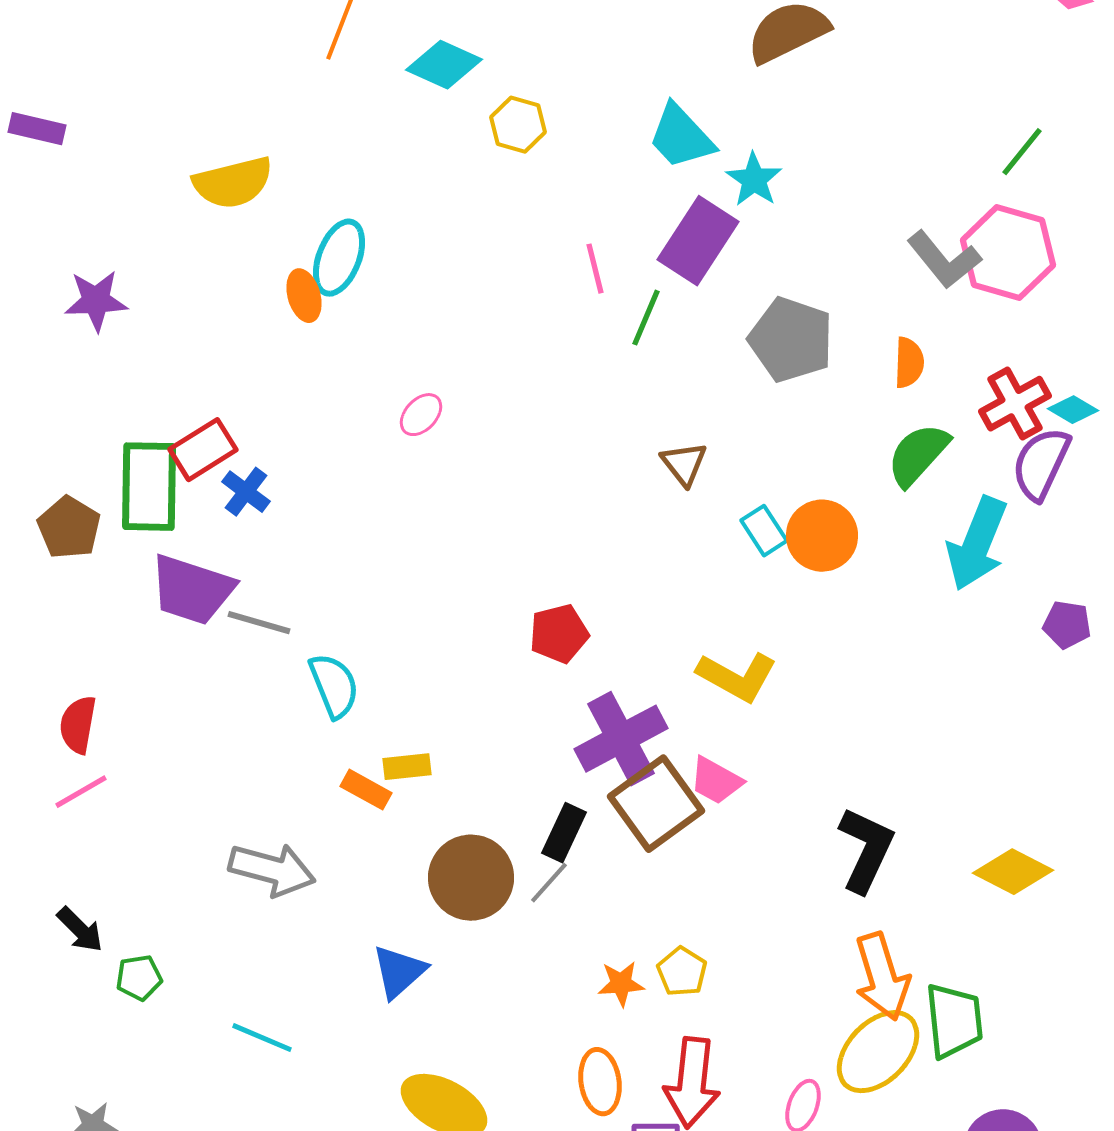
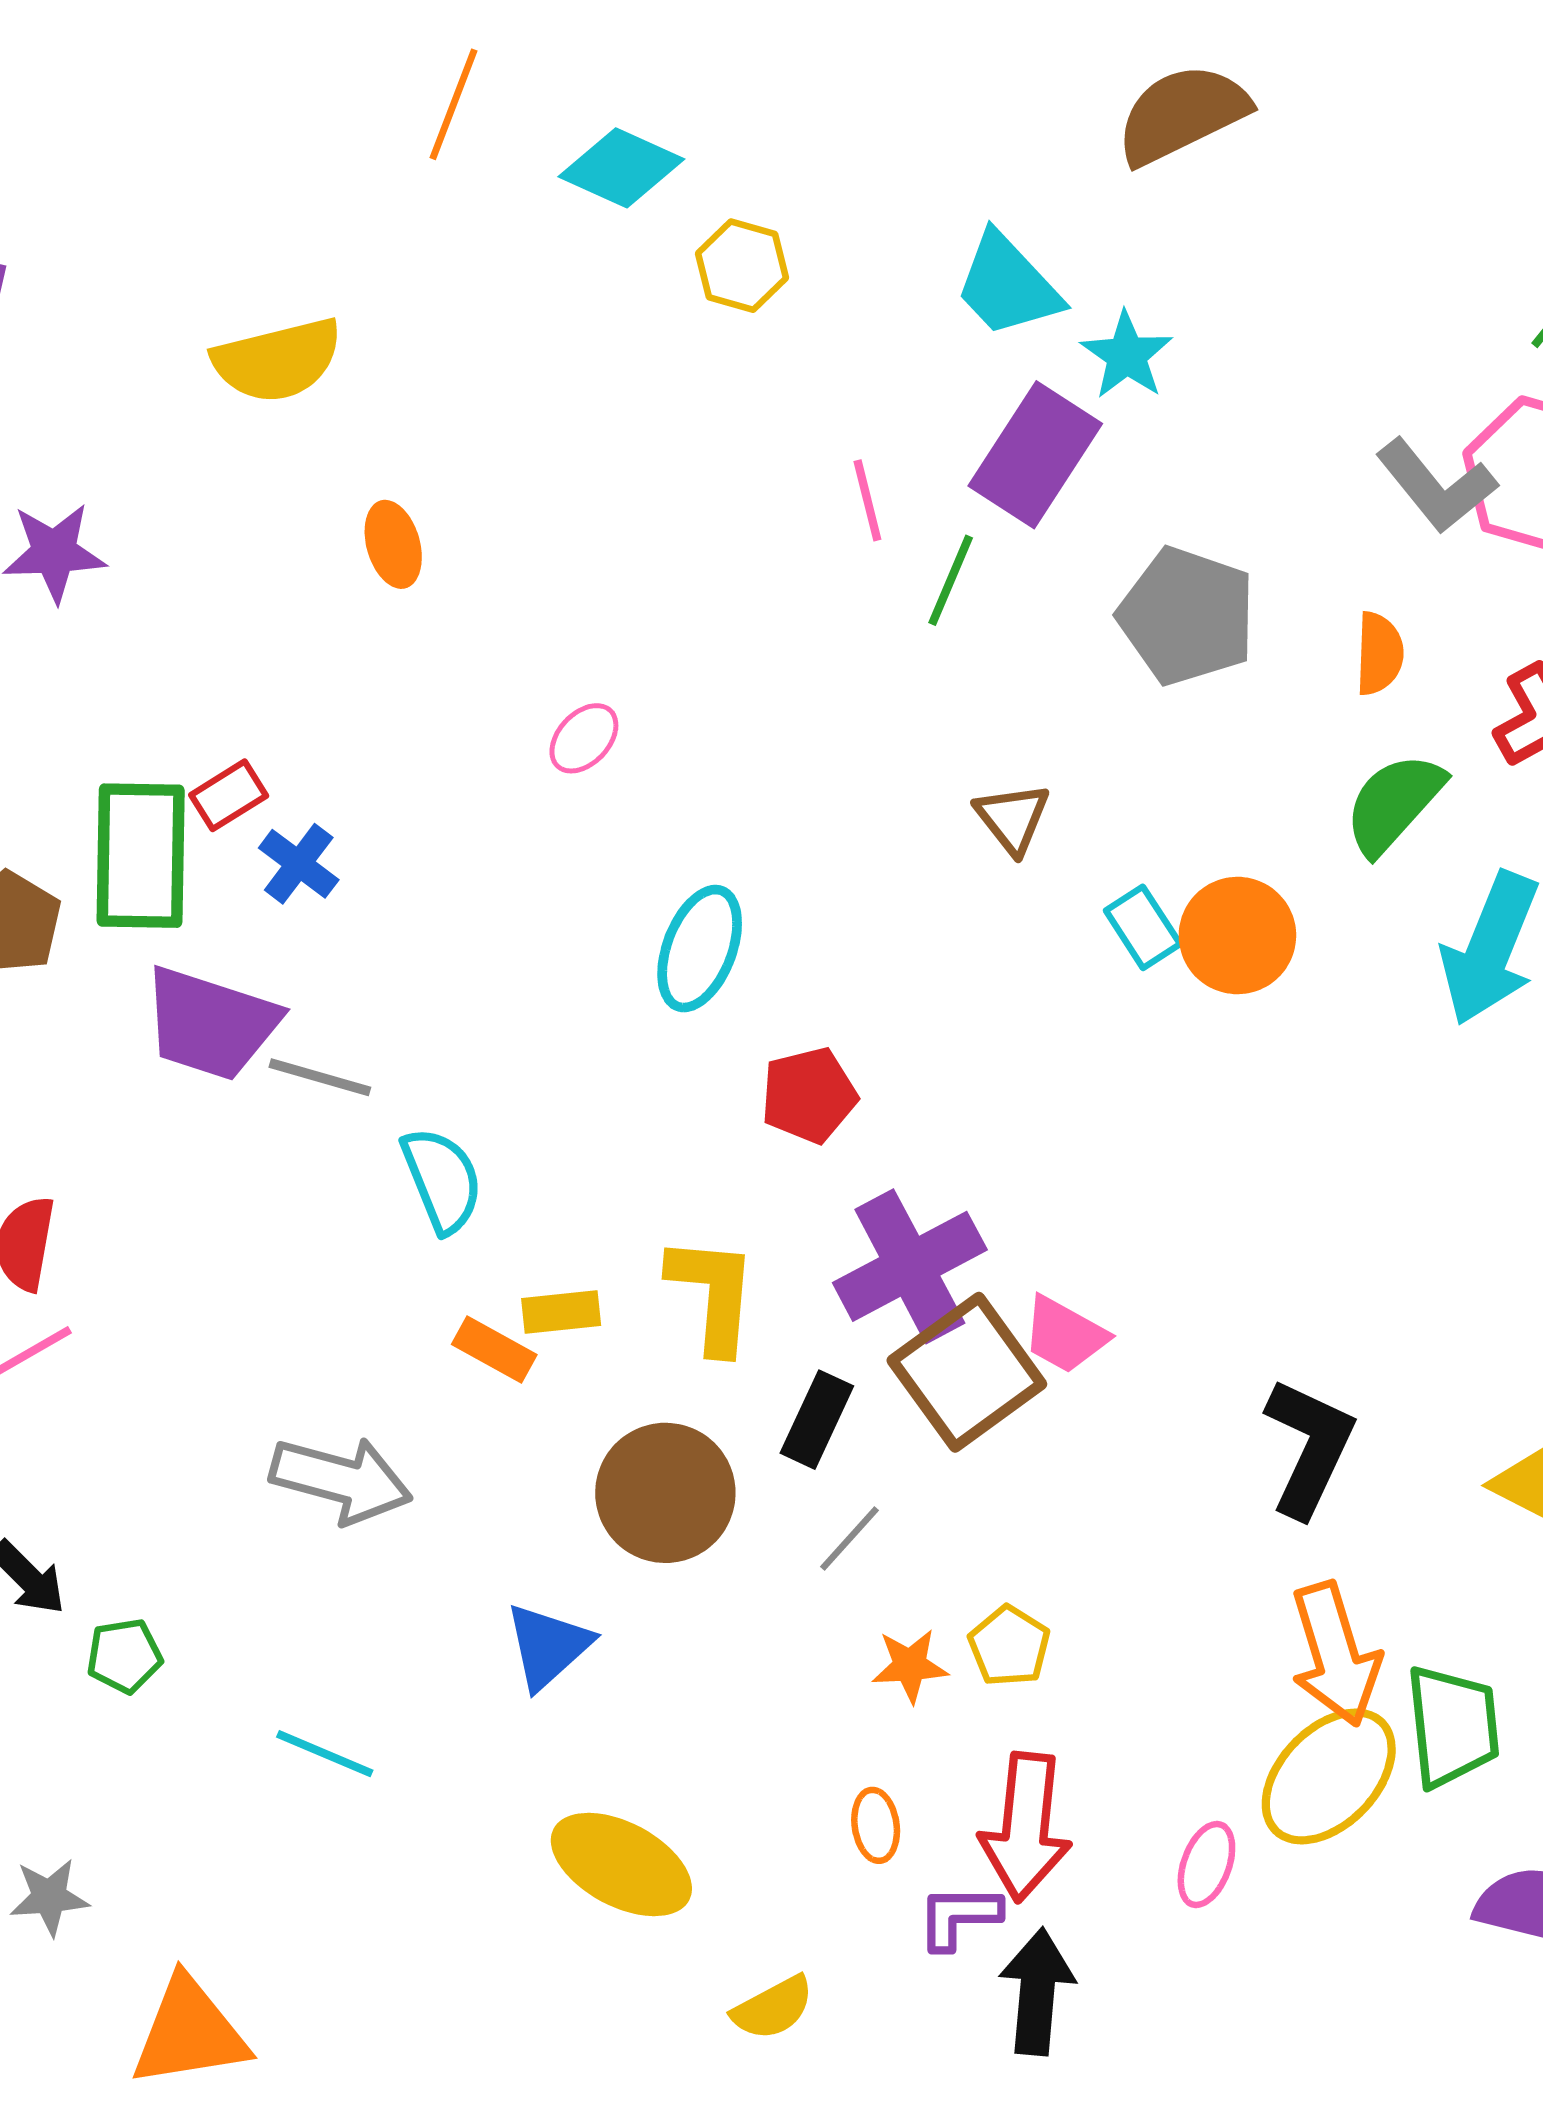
cyan ellipse: (339, 258) -> (700, 949), moved
red rectangle: (203, 450) -> (229, 795), size x0.7
yellow L-shape: (737, 677) -> (713, 1294), moved, turned -114
gray line: (549, 883) -> (850, 1539), moved
orange ellipse: (600, 1082) -> (876, 1825), size x0.7

